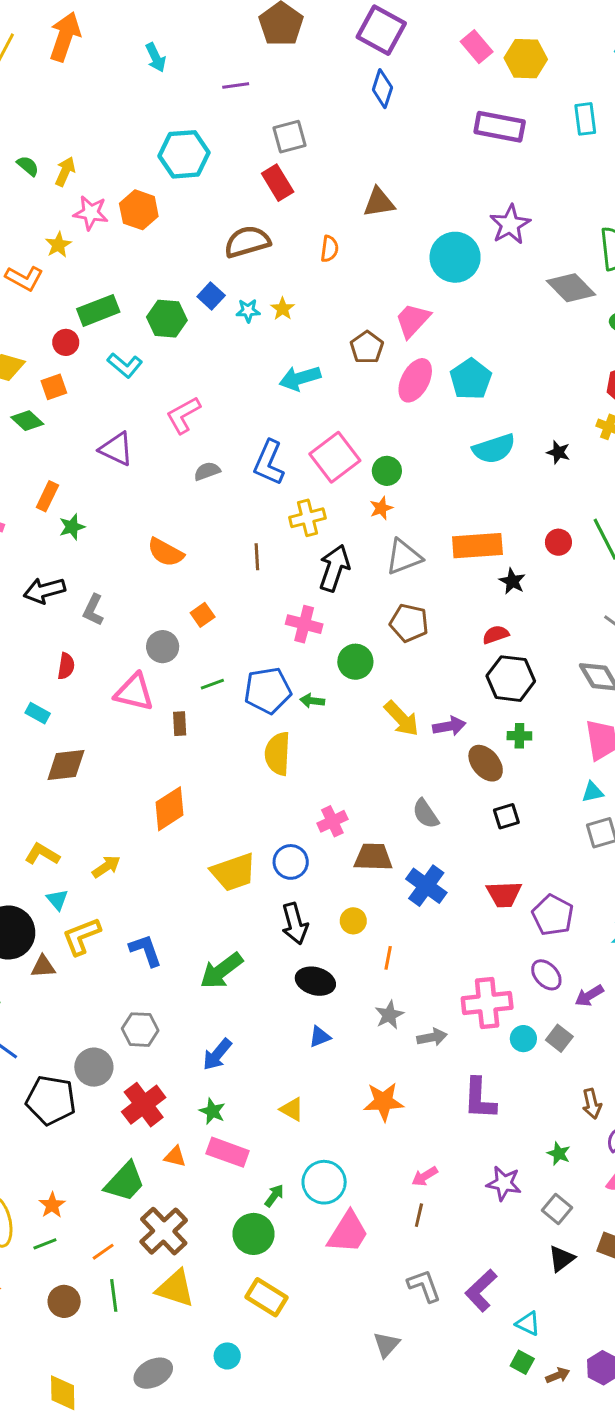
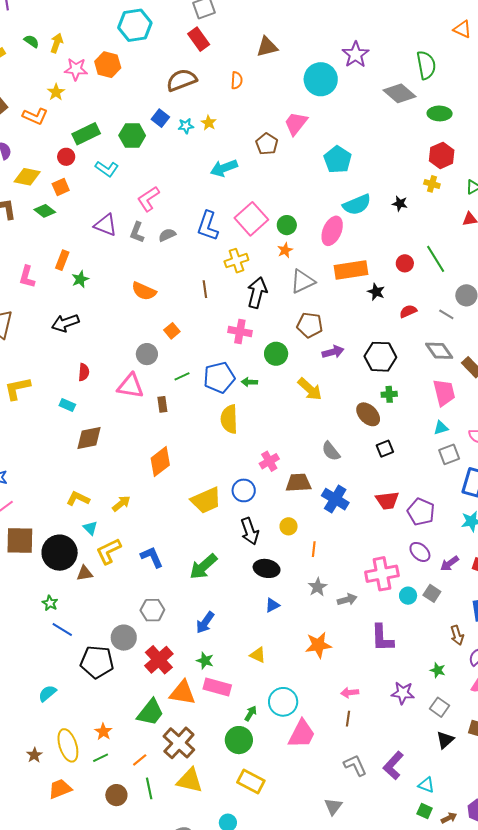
pink ellipse: (415, 380) -> (332, 231), moved
gray L-shape: (93, 610) -> (137, 232), moved
red semicircle: (496, 635) -> (408, 311), moved
purple arrow: (449, 726) -> (333, 352), moved
orange triangle: (175, 1157) -> (183, 693), size x1.8
pink arrow: (425, 1176) -> (350, 693), turned 30

